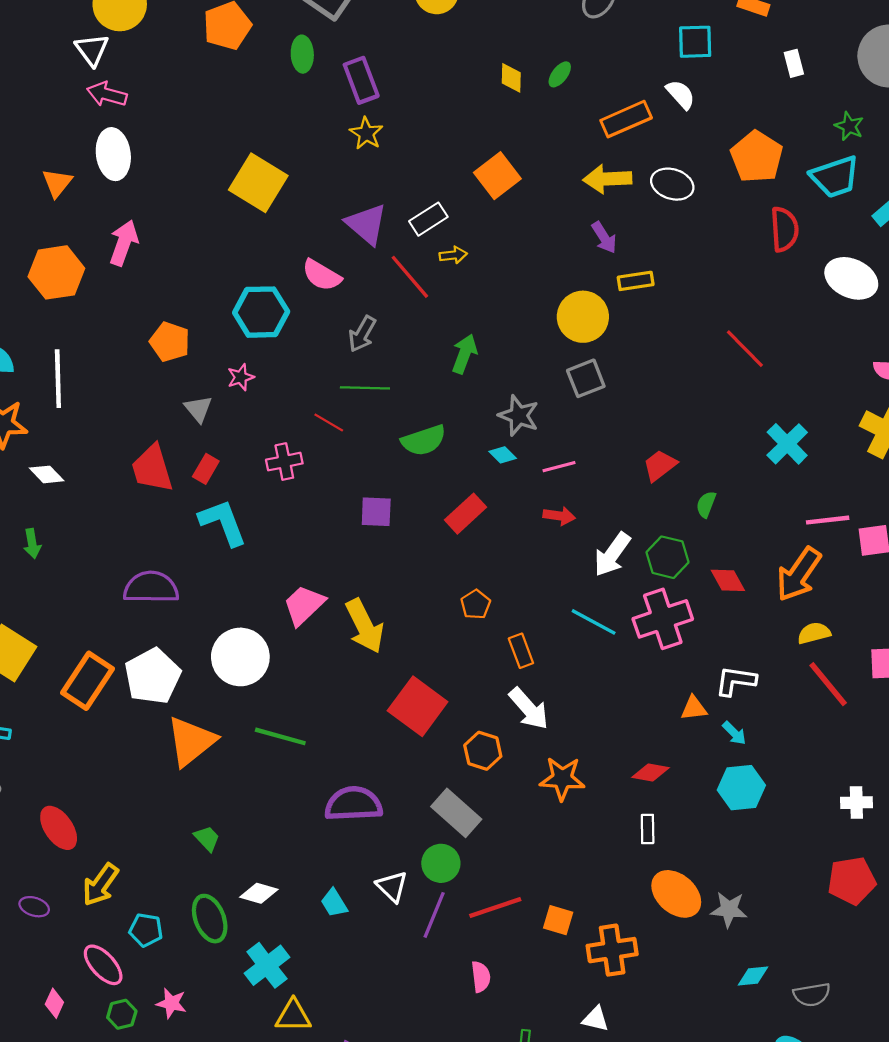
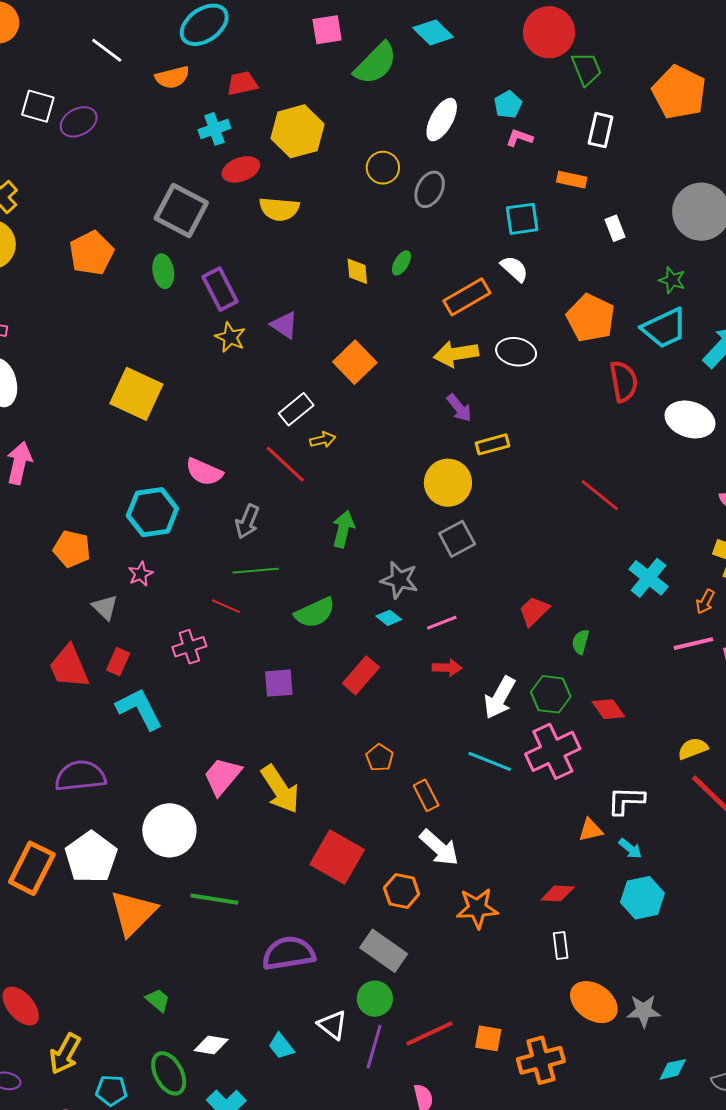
purple triangle: (367, 224) -> (284, 325), moved, size x0.7
orange arrow: (799, 574) -> (705, 602), moved, size x0.5

